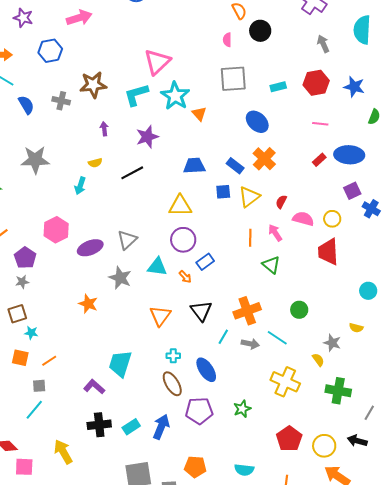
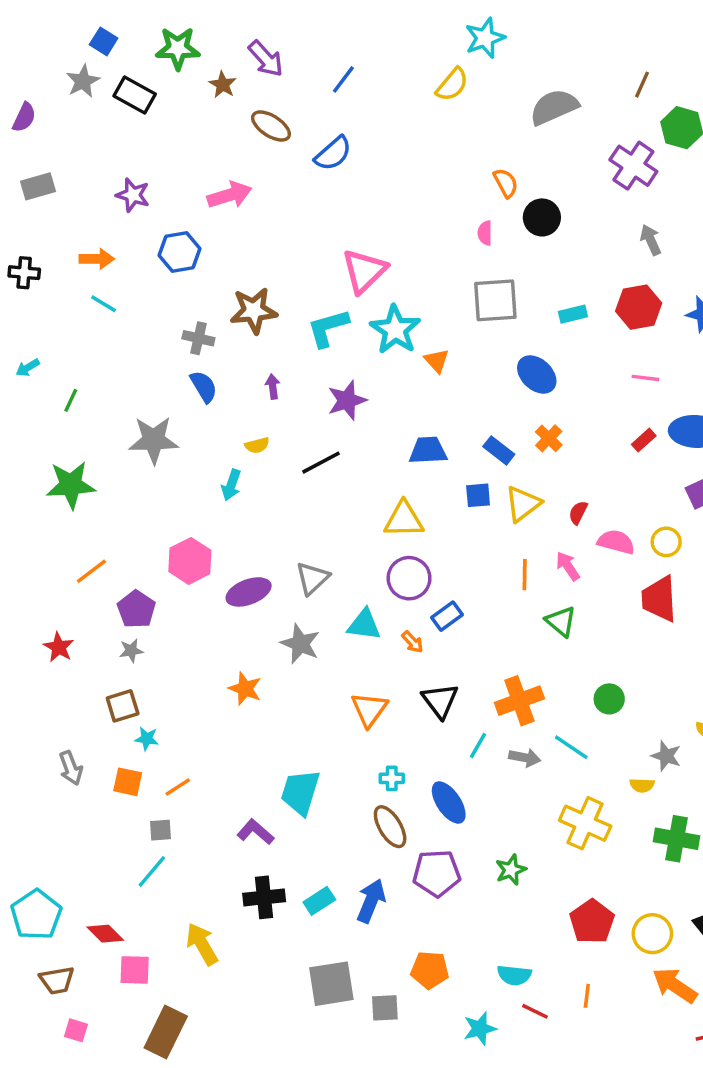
blue semicircle: (26, 105) -> (204, 387), moved
orange cross: (264, 159) -> (549, 438), size x0.7
yellow semicircle: (318, 360) -> (642, 785), turned 128

